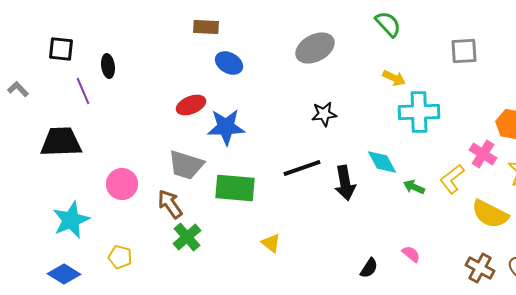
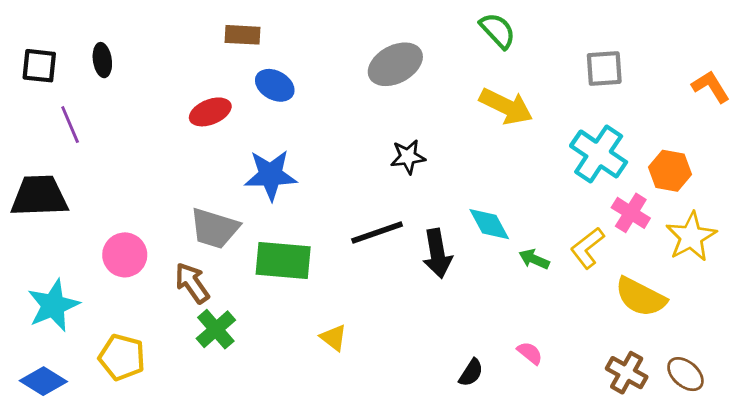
black ellipse: (108, 66) -> (102, 60), moved
yellow arrow: (394, 78) -> (506, 106), size x1.6
red ellipse: (191, 105) -> (210, 112), moved
cyan cross: (419, 112) -> (599, 154), moved, turned 36
yellow pentagon: (120, 257) -> (122, 357), size x1.4

